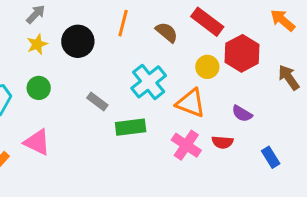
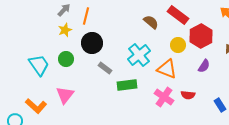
orange line: (123, 23) -> (86, 16), moved
black circle: (78, 41) -> (92, 43), moved
purple semicircle: (242, 114) -> (204, 66), moved, turned -88
pink triangle: (37, 142) -> (65, 95), turned 42

